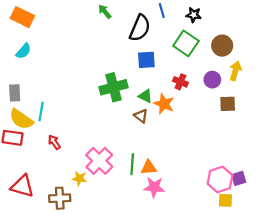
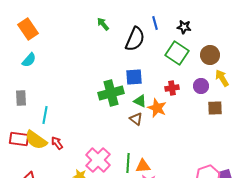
orange rectangle: (22, 17) -> (28, 29), turned 30
blue square: (146, 60) -> (134, 77), moved
yellow arrow: (235, 71) -> (222, 78), turned -48
red cross: (180, 82) -> (172, 88), turned -32
yellow semicircle: (21, 119) -> (36, 140), moved

